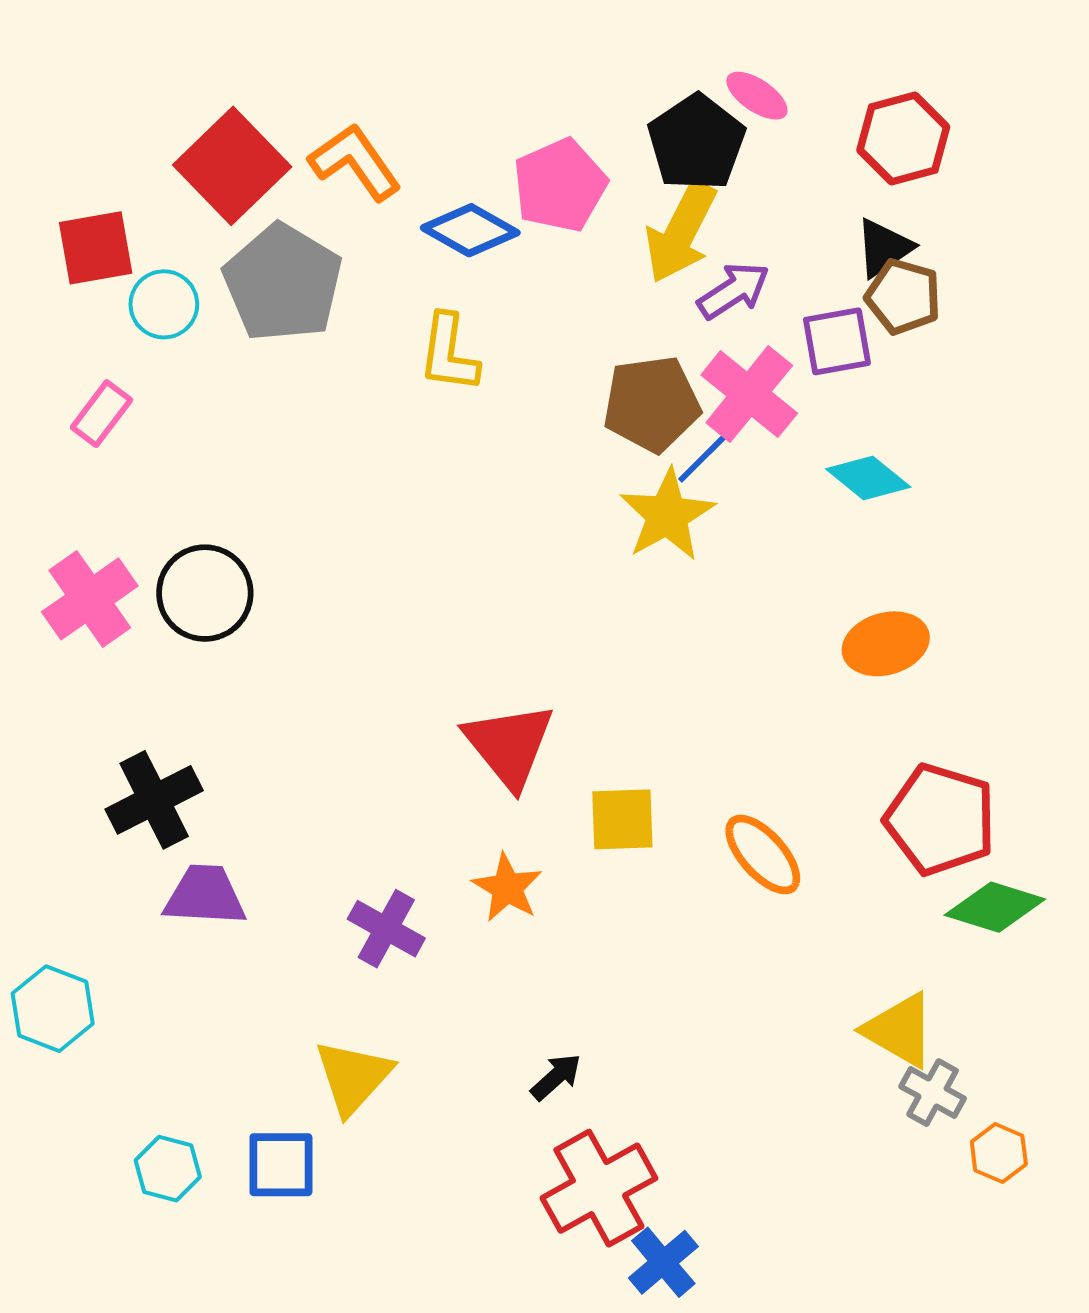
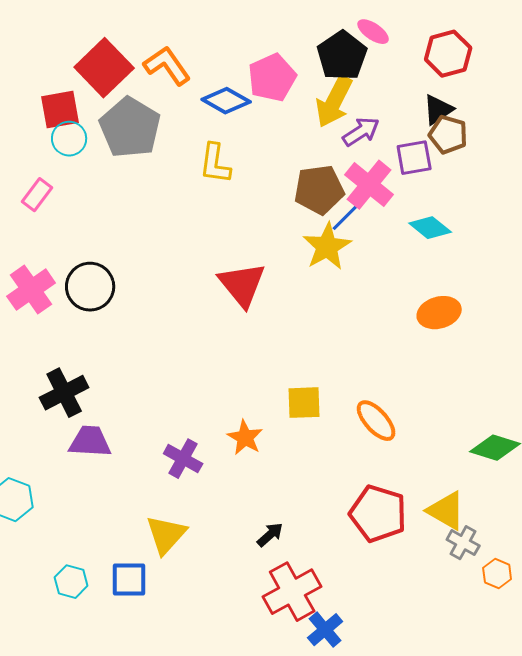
red square: (96, 248) -> (60, 110), moved
red triangle: (509, 745) -> (242, 285), moved
red pentagon: (940, 819) -> (378, 514), moved

